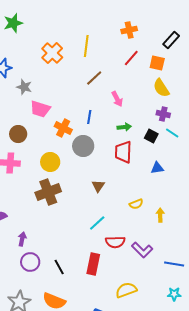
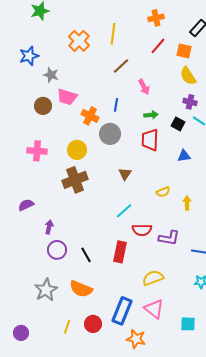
brown circle: (18, 134) -> (43, 106), moved
purple L-shape: (142, 250) -> (169, 238), turned -35

